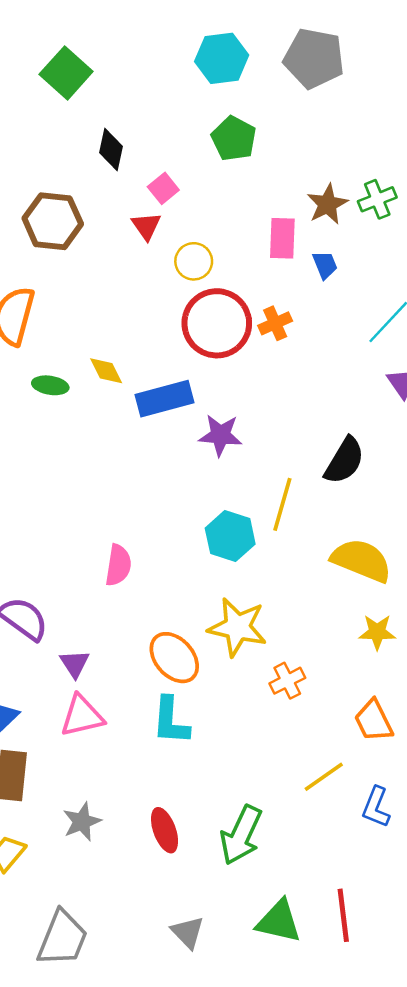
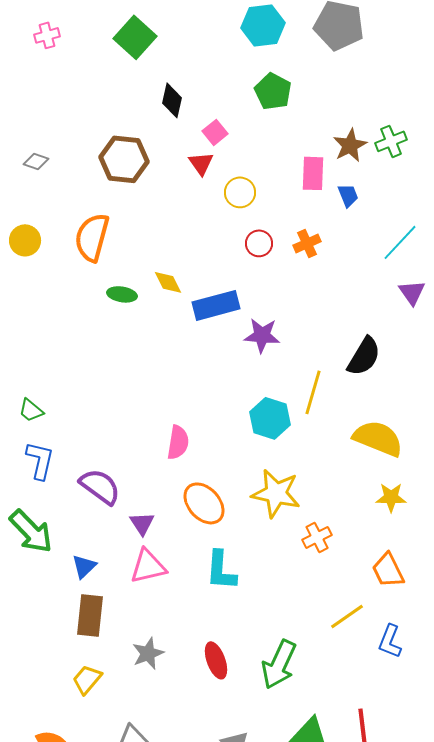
red circle: (217, 323) -> (259, 243), size x0.5
orange ellipse: (174, 658) -> (204, 503), moved

